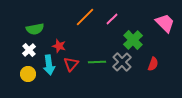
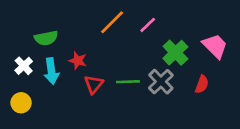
pink trapezoid: (165, 23) -> (215, 46), moved
white cross: (29, 50) -> (24, 66), moved
cyan arrow: (49, 65) -> (51, 71), moved
yellow circle: (28, 74) -> (21, 103), moved

